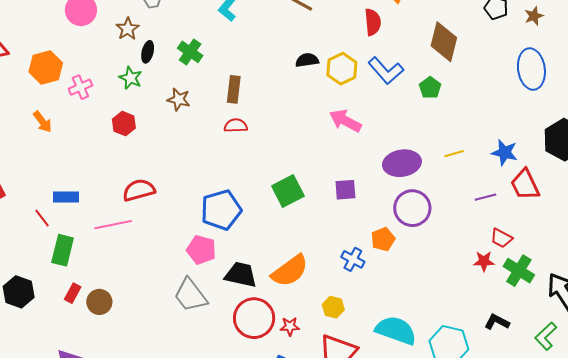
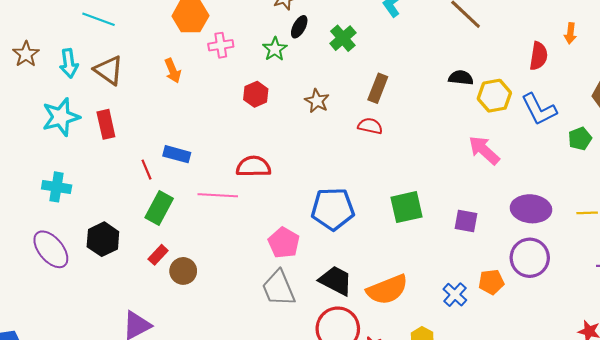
brown star: (179, 99) -> (317, 101), moved
pink pentagon: (201, 250) -> (284, 243), moved

